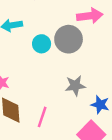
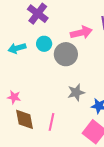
cyan circle: (42, 44) -> (44, 44), moved

